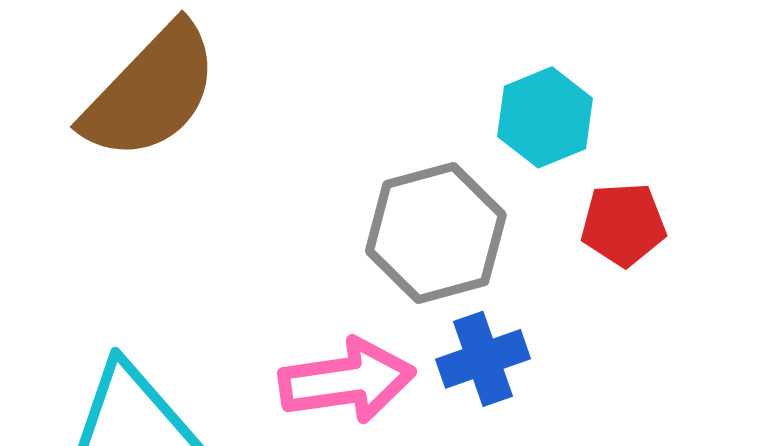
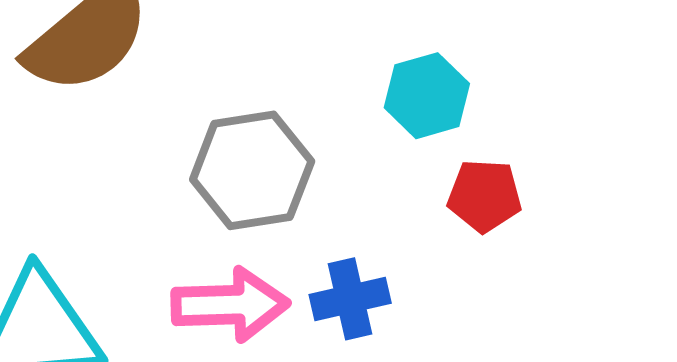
gray hexagon: (436, 233) -> (252, 170), moved

